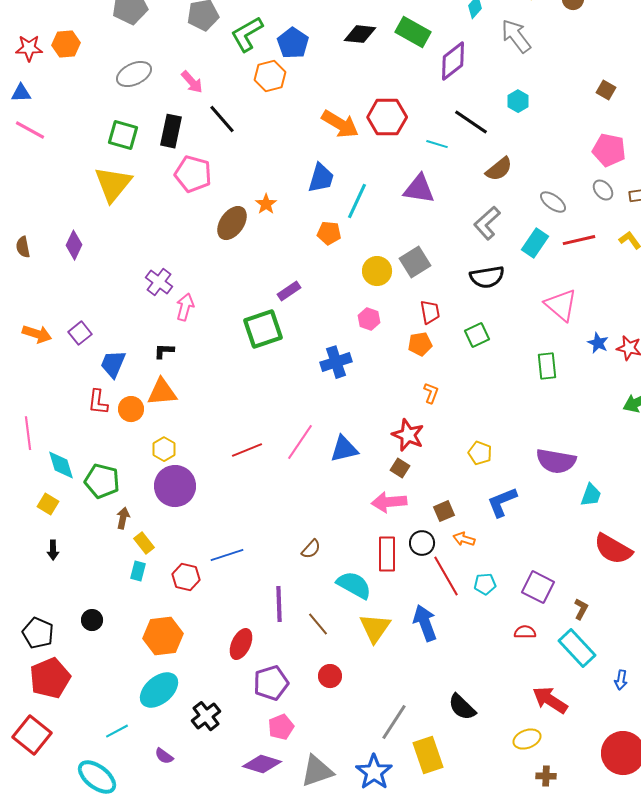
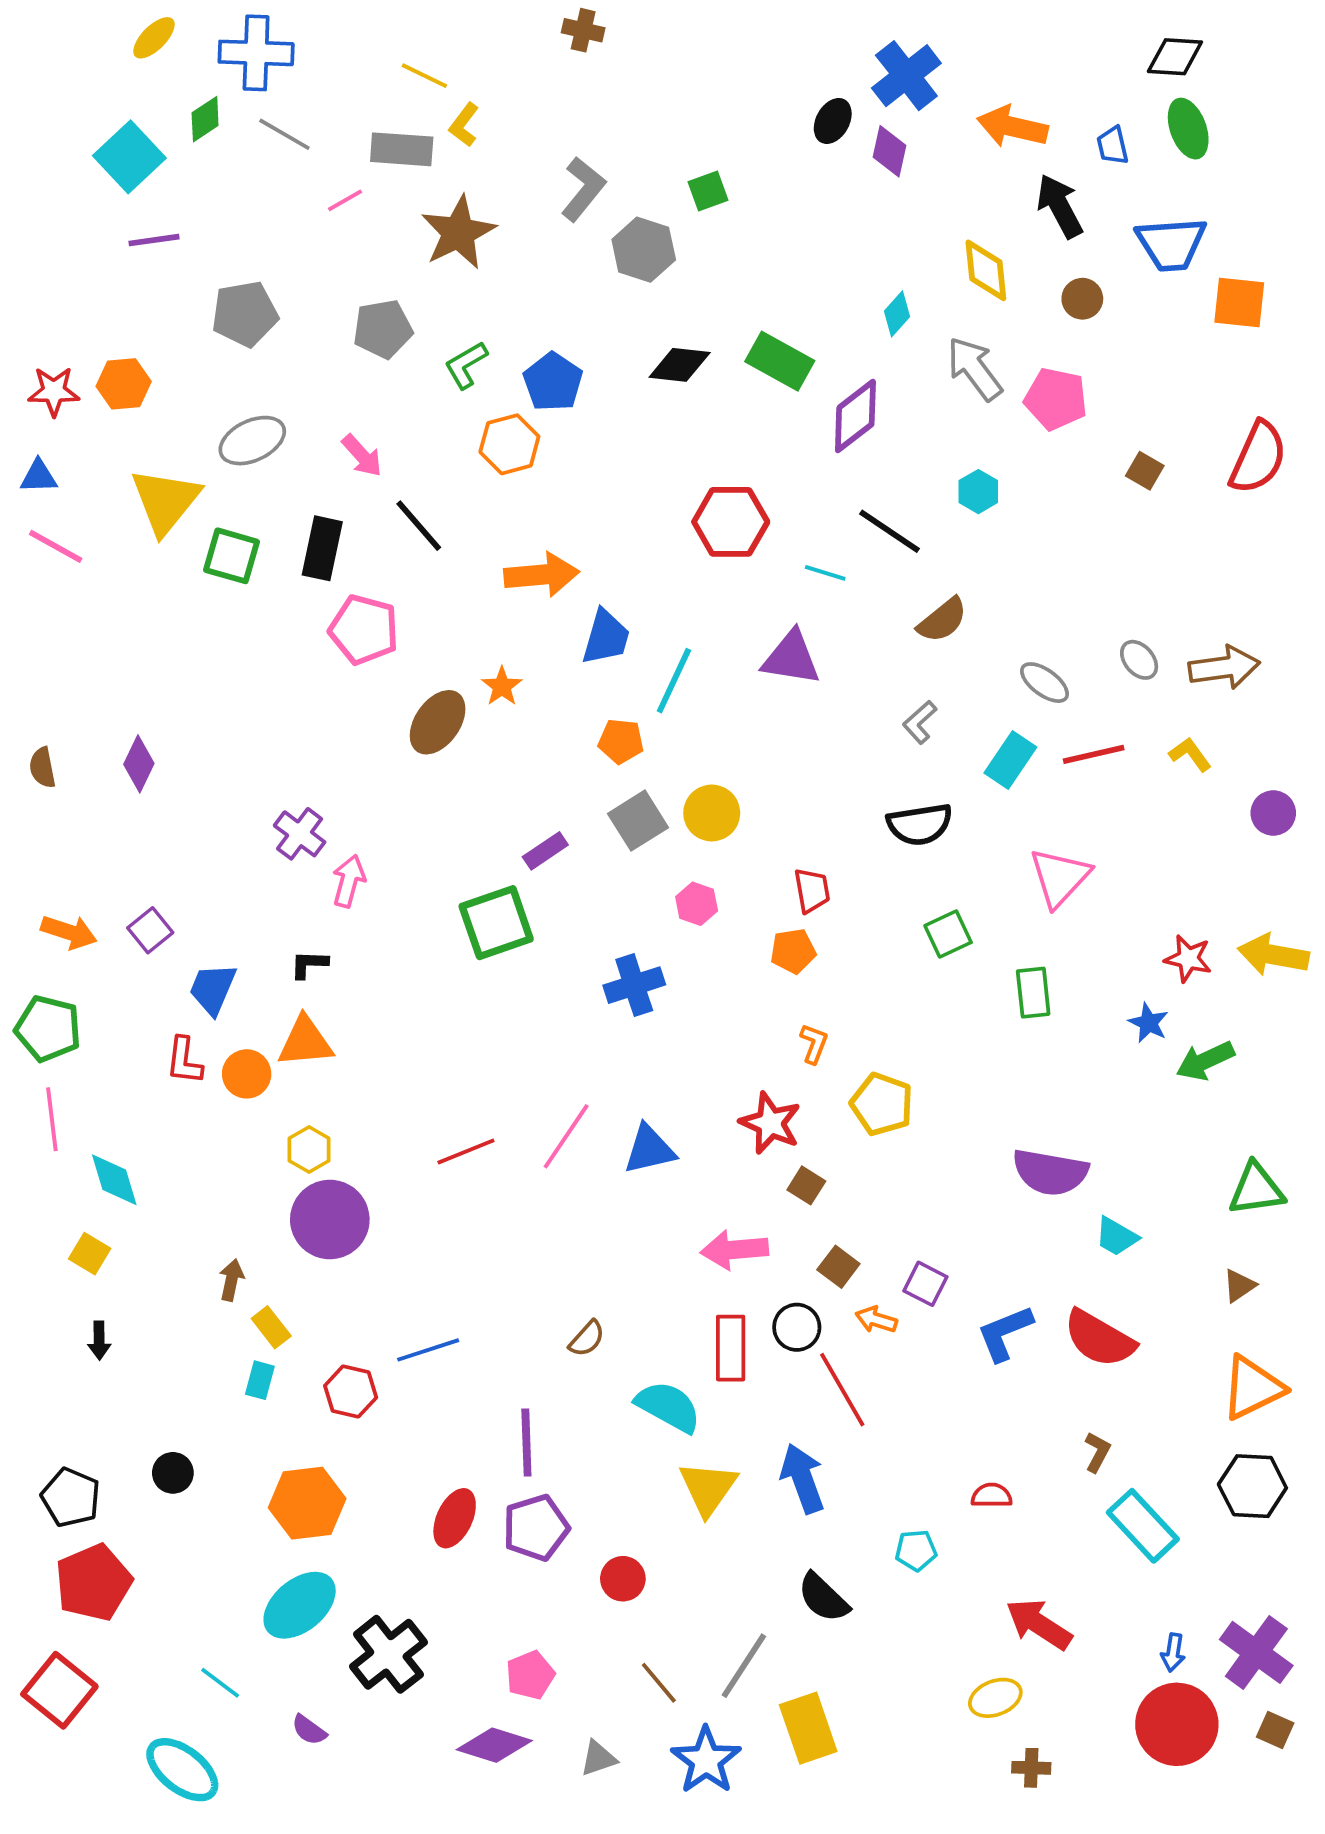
green L-shape: (247, 34) -> (466, 365), size x0.7
orange arrow: (340, 124) -> (542, 575), moved, turned -36
pink pentagon: (609, 150) -> (1056, 399), moved
yellow triangle: (113, 184) -> (165, 501), moved
gray L-shape: (487, 223) -> (920, 722), size x0.7
gray square: (415, 262) -> (638, 821), moved
pink triangle: (561, 305) -> (1060, 877), turned 33
green square: (477, 335) -> (948, 934), moved
blue star: (598, 343) -> (1148, 1023), moved
yellow pentagon: (480, 453) -> (882, 1104), moved, size x1.4
brown square: (400, 468) -> (806, 1185), moved
green pentagon: (102, 481) -> (48, 1029), moved
cyan trapezoid: (591, 495) -> (1116, 1237), turned 100
blue L-shape: (502, 502) -> (1005, 1333), moved
brown square: (444, 511) -> (838, 1267), turned -30
red semicircle: (613, 549) -> (1099, 1339), moved
cyan pentagon: (485, 584) -> (916, 1550), moved
purple square: (538, 587) -> (925, 1284), moved, size x0.7
brown line: (318, 624) -> (659, 1683), moved
cyan rectangle: (577, 648) -> (1143, 1526), moved
blue arrow: (621, 680) -> (1173, 1652), moved
purple pentagon: (271, 683) -> (536, 1528), moved
black semicircle: (462, 707) -> (823, 1598), moved
black cross: (206, 716) -> (388, 1654), size x1.4
cyan line: (117, 731) -> (220, 1683), turned 65
gray triangle: (317, 771) -> (598, 1758), size x0.6

